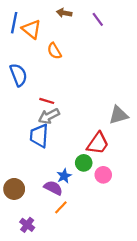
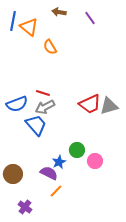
blue semicircle: (18, 75) -> (17, 104), moved, turned 90
blue trapezoid: (39, 136) -> (36, 125), turned 135
red trapezoid: (98, 143) -> (90, 104), moved, turned 30

